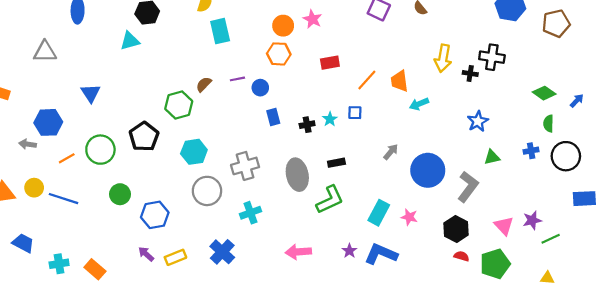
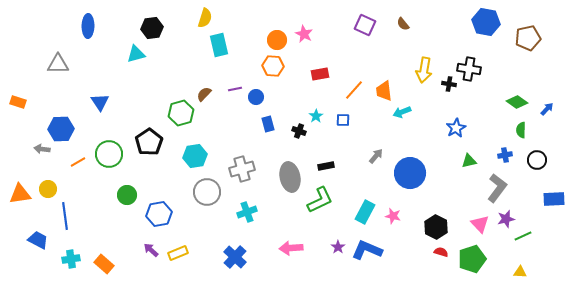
cyan star: (330, 119) -> (316, 116), moved
black cross: (307, 125) -> (299, 131), turned 32
black circle: (566, 156) -> (537, 160), size x0.7
gray L-shape: (468, 187) -> (497, 188), moved
blue line: (63, 199) -> (65, 216), moved, turned 64
blue cross: (222, 252) -> (235, 257), moved

